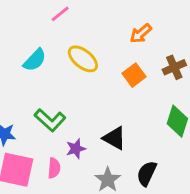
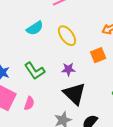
black triangle: (114, 138) -> (74, 94), size x1.4
purple star: (76, 149) -> (68, 69), moved

